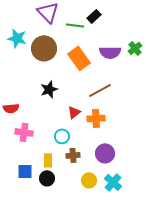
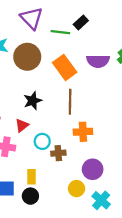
brown line: (100, 90) -> (70, 102), moved, turned -60
red triangle: (74, 112) -> (22, 125), moved
cyan circle: (62, 136) -> (42, 141), moved
brown cross: (73, 155) -> (58, 153), moved
yellow circle: (89, 180) -> (77, 189), moved

